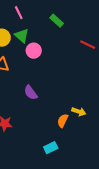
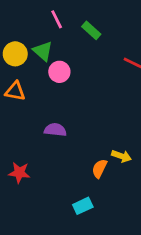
pink line: (19, 13) -> (57, 19), moved
purple semicircle: (31, 93) -> (55, 130), turned 133

